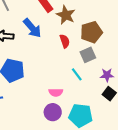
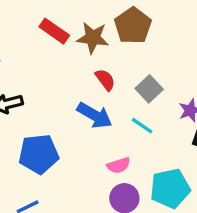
blue arrow: (32, 28) -> (95, 115), moved
brown pentagon: (91, 32) -> (133, 26), moved

